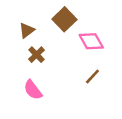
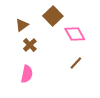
pink semicircle: (33, 90) -> (27, 74), turned -132

